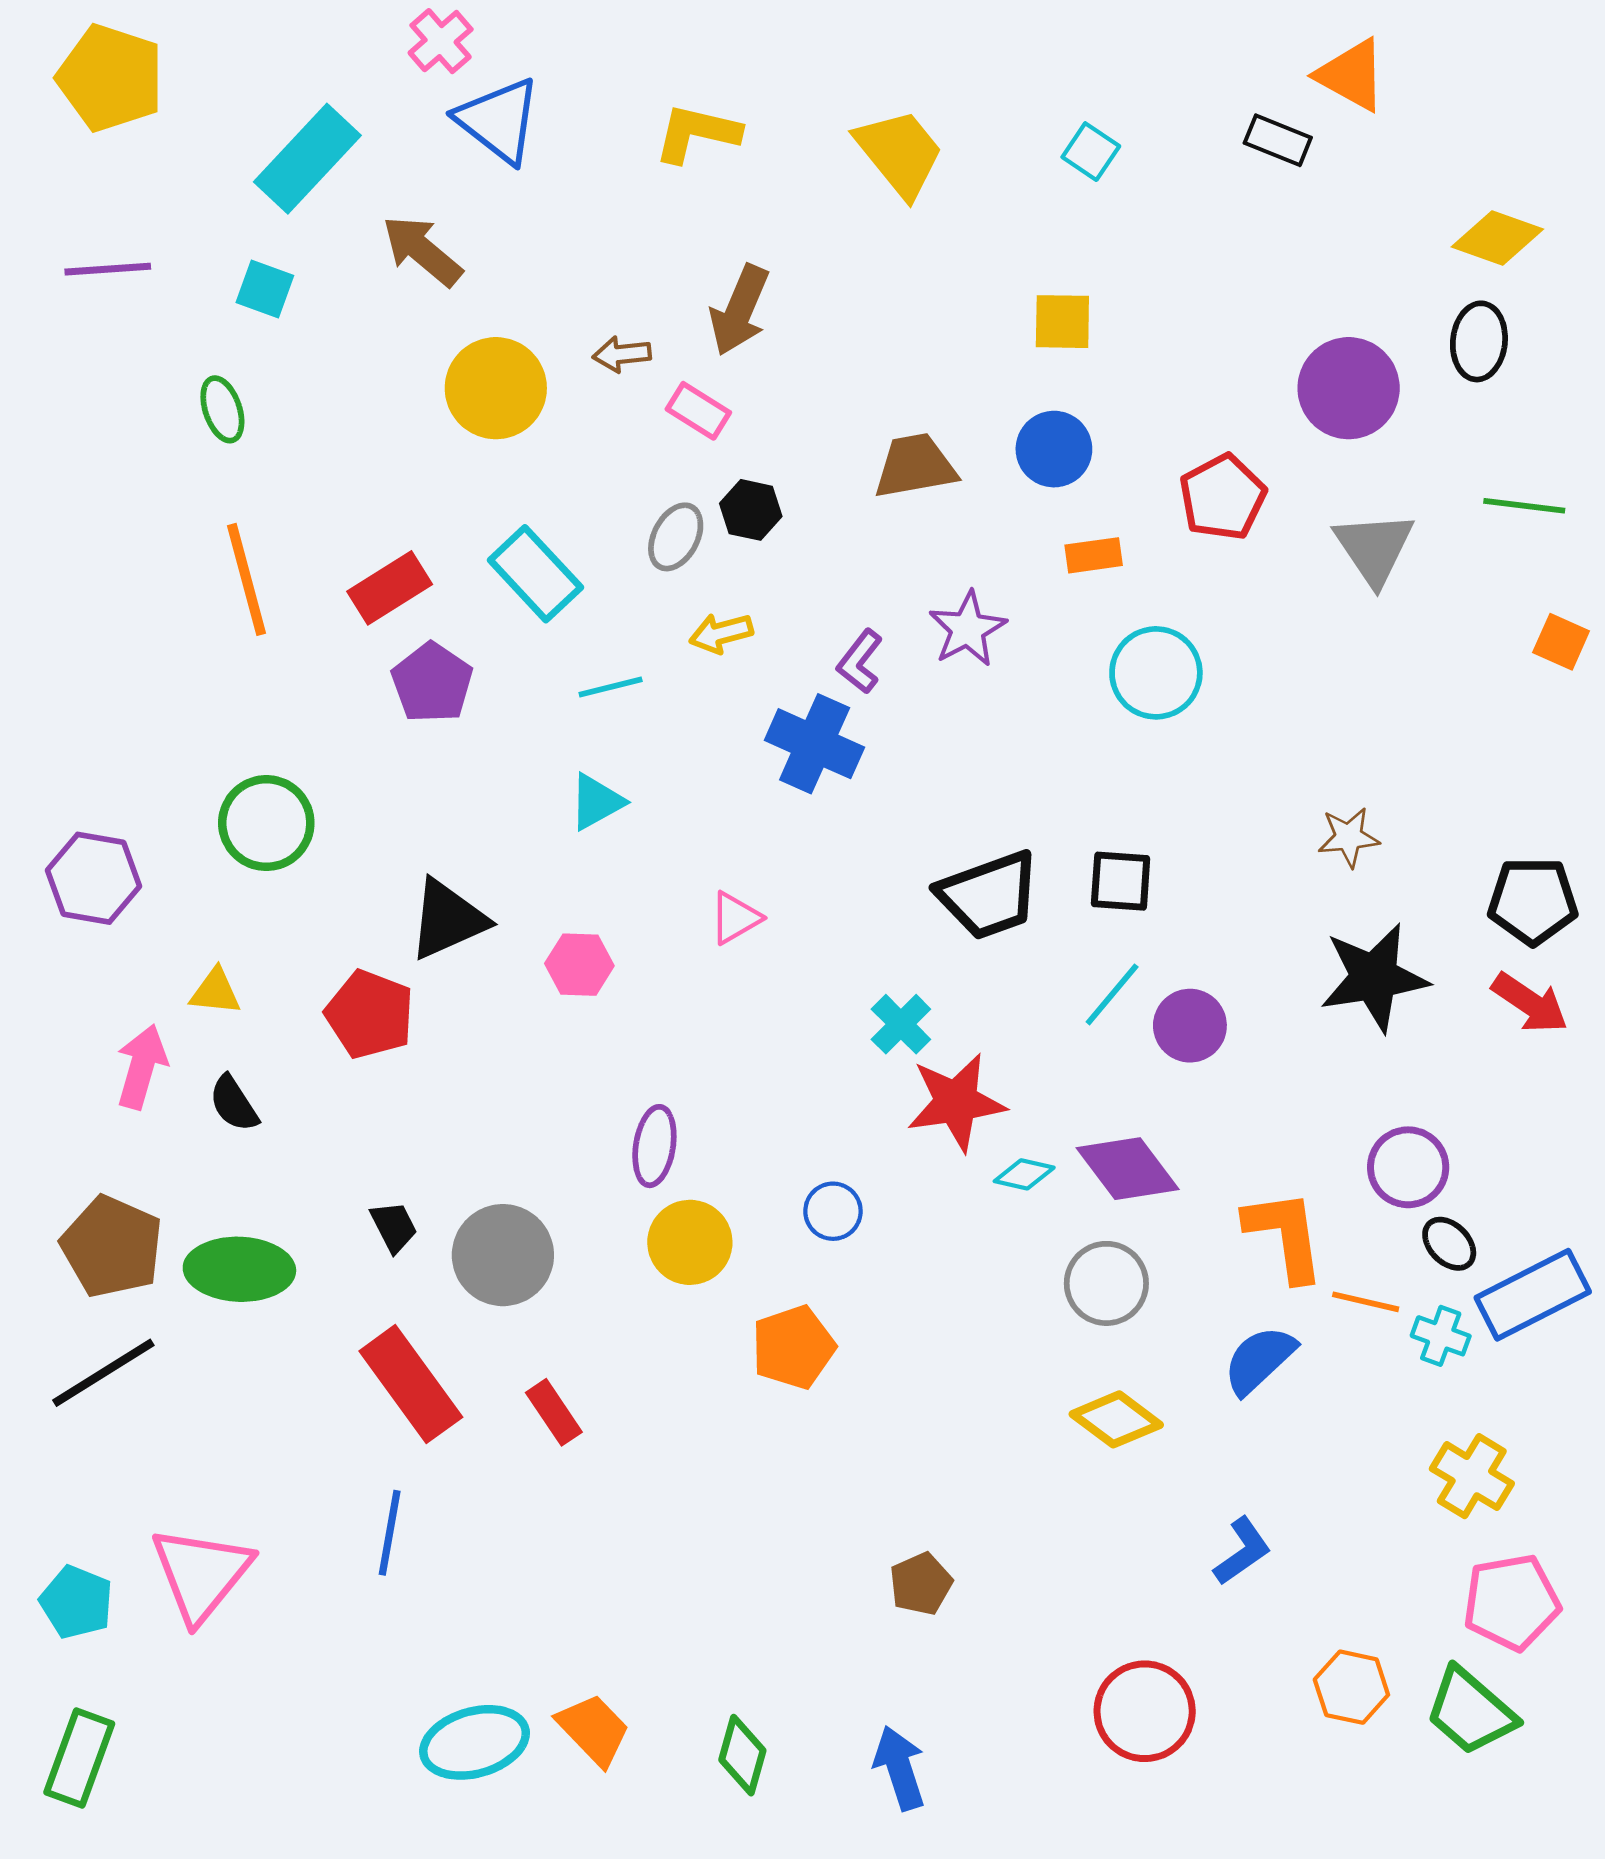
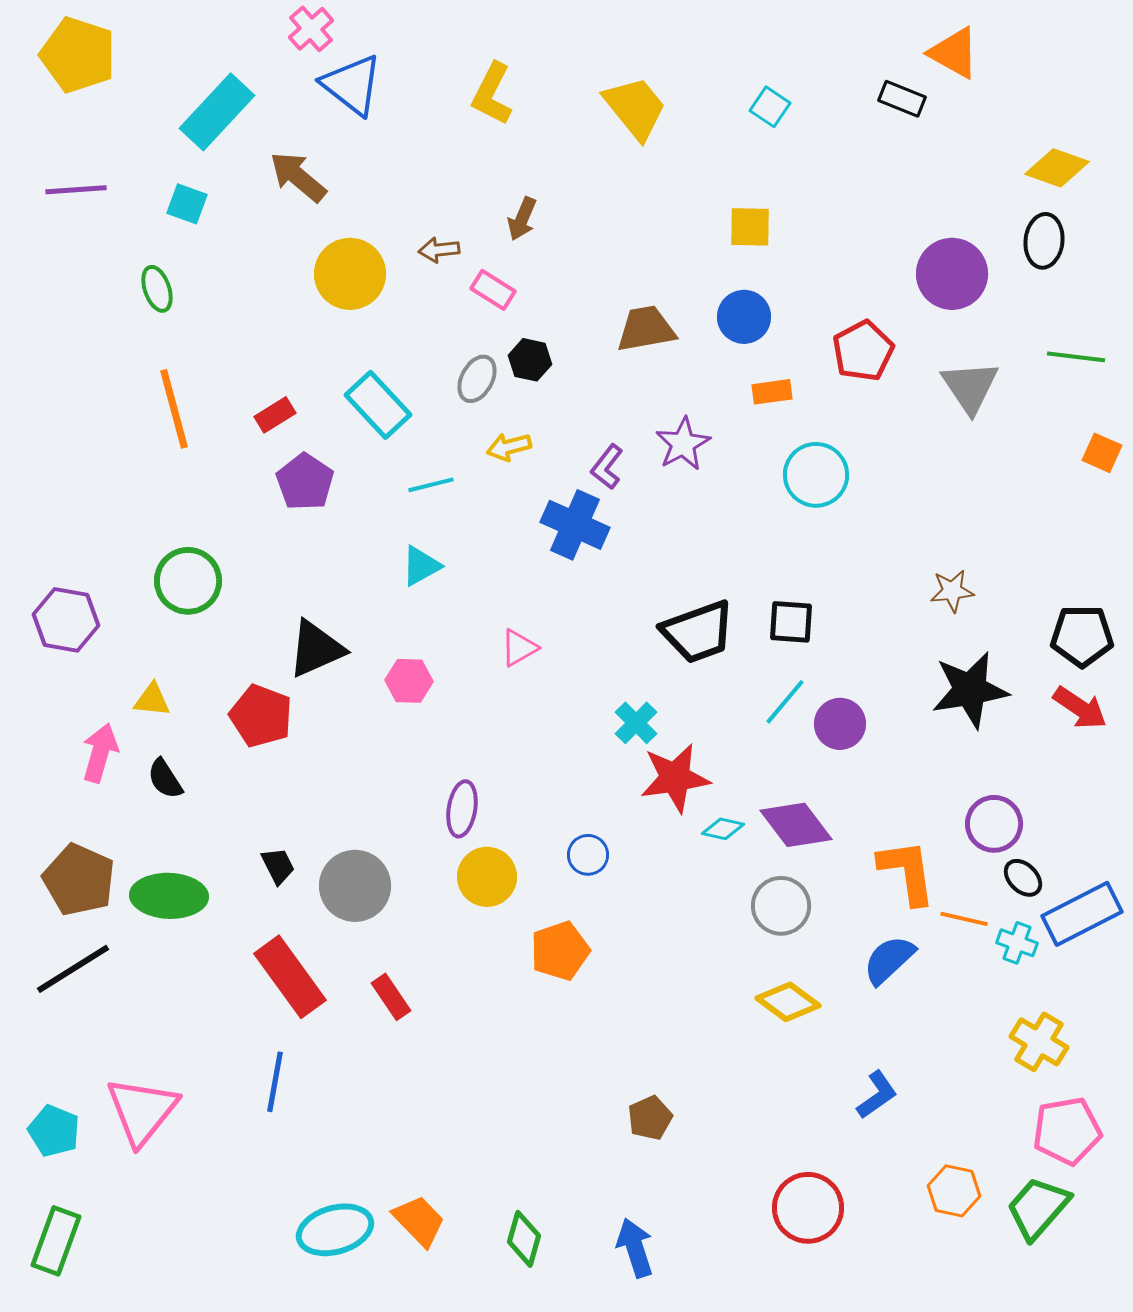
yellow L-shape: (697, 133) -> (492, 94), turned -76
brown arrow: (739, 310) -> (522, 219), size x0.7
red rectangle: (390, 588) -> (275, 415), size x0.7
green trapezoid: (1470, 1711) -> (1038, 1208), turned 90

